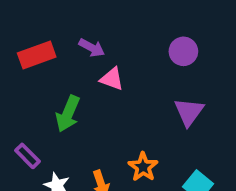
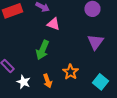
green arrow: (68, 114) -> (42, 50), moved

